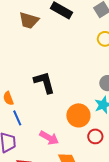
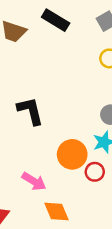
red circle: (95, 136) -> (95, 172), moved

